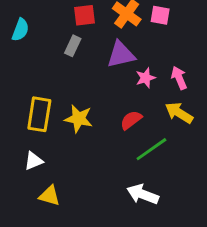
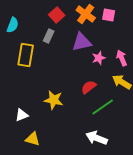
red square: (84, 15) -> (57, 15), turned -35
yellow rectangle: (39, 114) -> (26, 55), moved
yellow star: (79, 119) -> (54, 100), moved

